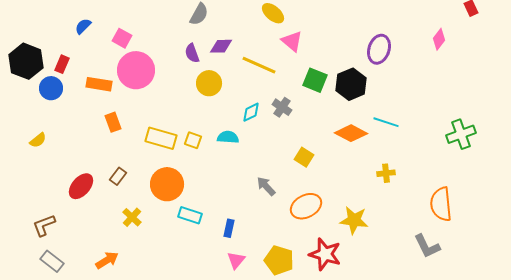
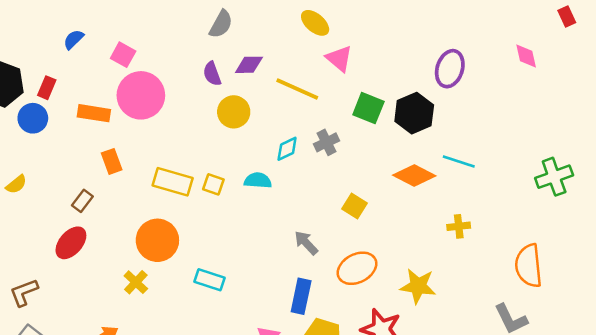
pink diamond: (439, 39) -> (526, 56), turned -50
gray cross: (282, 107) -> (326, 142), turned 30
brown rectangle: (118, 176) -> (82, 201), moved
orange circle: (167, 184) -> (157, 240), moved
blue rectangle: (229, 228) -> (301, 296), moved, size x1.5

